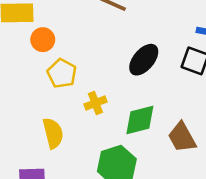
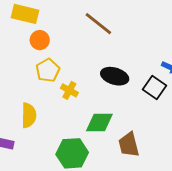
black ellipse: (144, 60) -> (115, 76), turned 52
yellow cross: (95, 103) -> (69, 90), moved, turned 36

